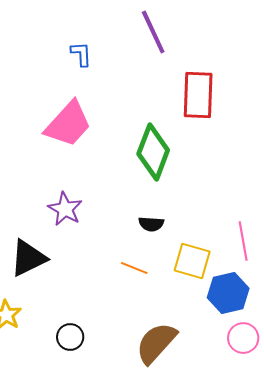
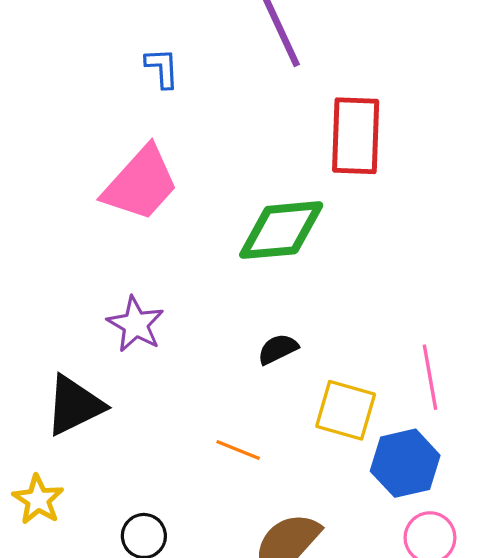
green diamond: (153, 152) -> (281, 230), turned 64
black semicircle: (151, 224) -> (278, 349), turned 150
orange line: (134, 268) -> (238, 450), moved

